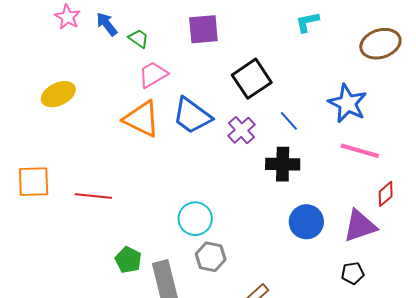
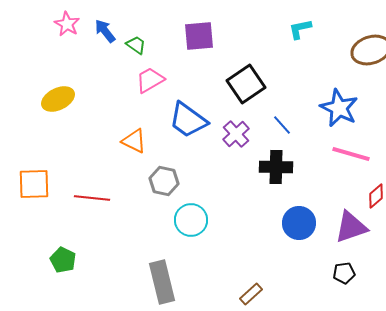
orange triangle: (142, 119) -> (134, 141), moved, size x0.7
gray hexagon: (211, 257) -> (164, 181), moved
green pentagon: (128, 260) -> (63, 260), moved

